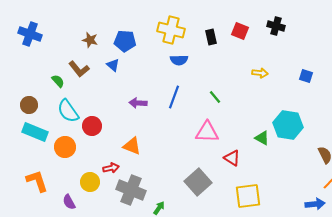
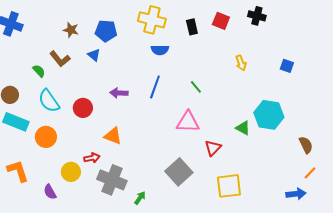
yellow arrow: (260, 73) -> (241, 63), turned 63
red circle: (92, 126) -> (83, 108), moved
red triangle: (232, 158) -> (213, 148), turned 42

